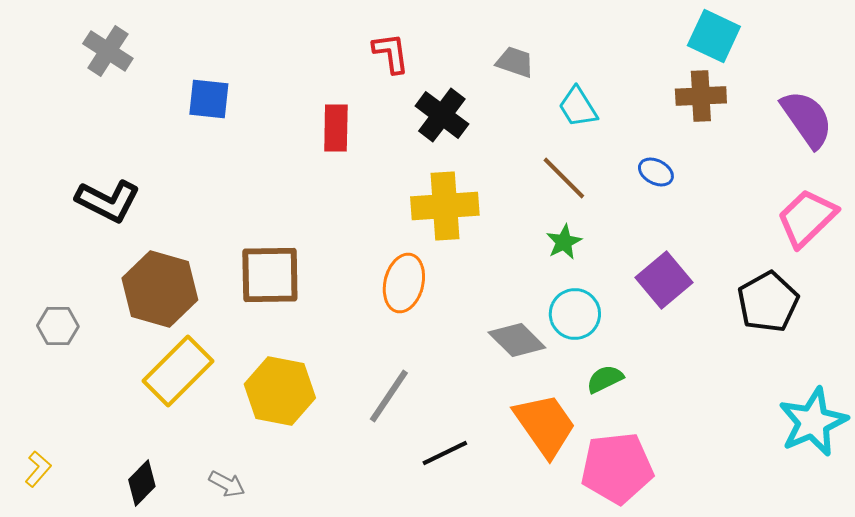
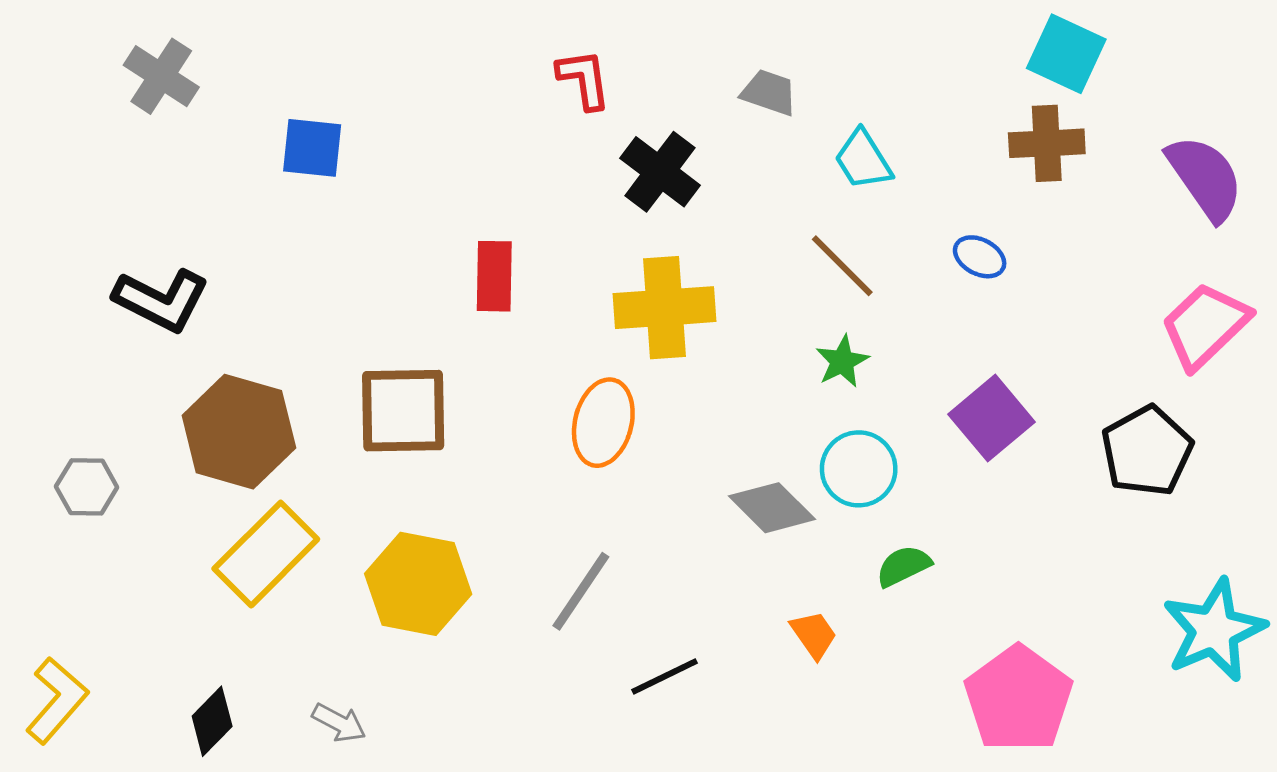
red rectangle: (336, 128) -> (494, 276), moved
orange trapezoid: (545, 425) -> (814, 635), size x0.5
pink pentagon: (617, 468) -> (1018, 699), moved, turned -30
yellow L-shape: (38, 469) -> (57, 700), size x1.6

